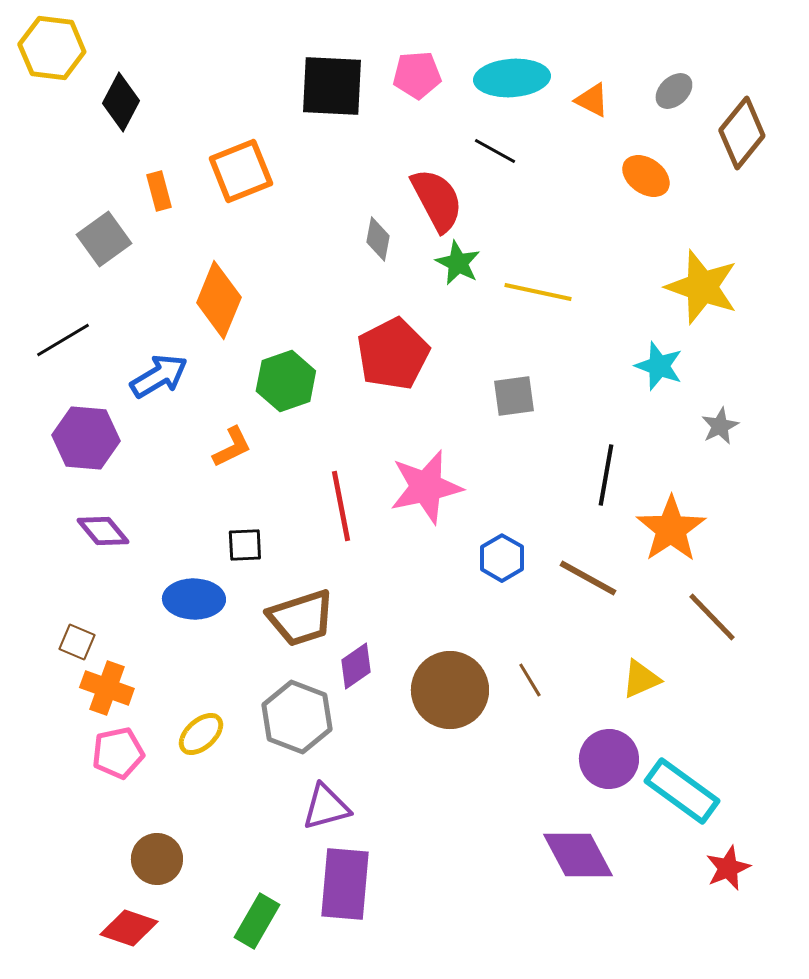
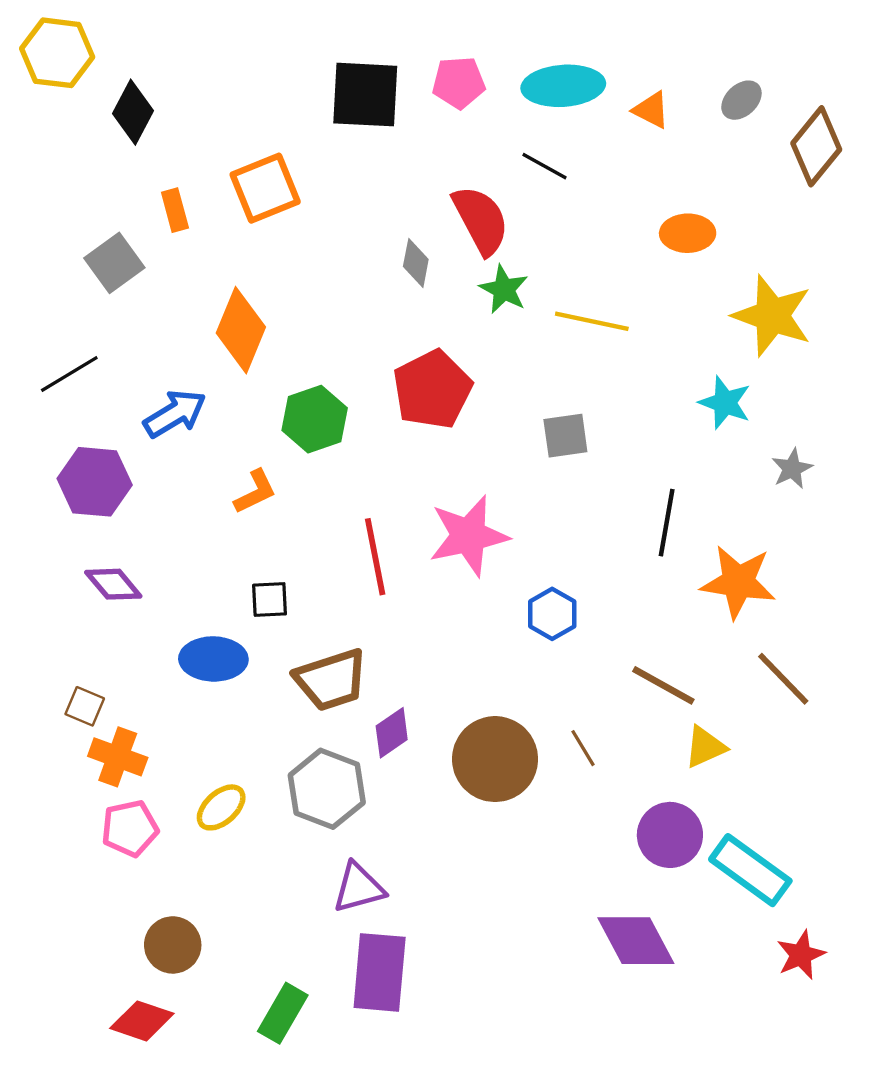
orange ellipse: (646, 176) -> (688, 233), moved, turned -36
orange star: (671, 529) -> (738, 582), turned -30
brown line: (588, 578) -> (663, 685), moved

